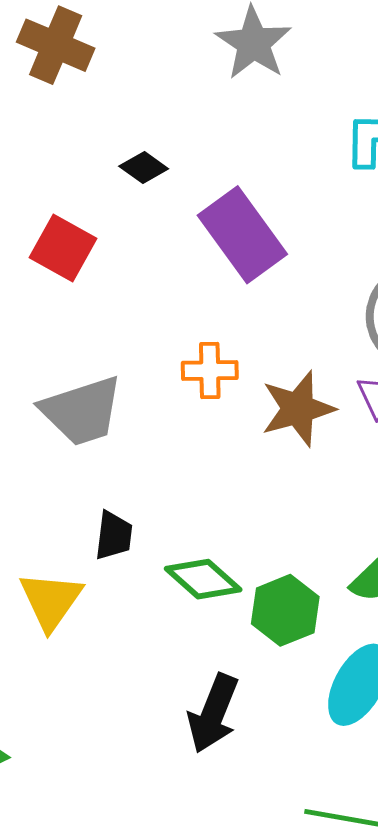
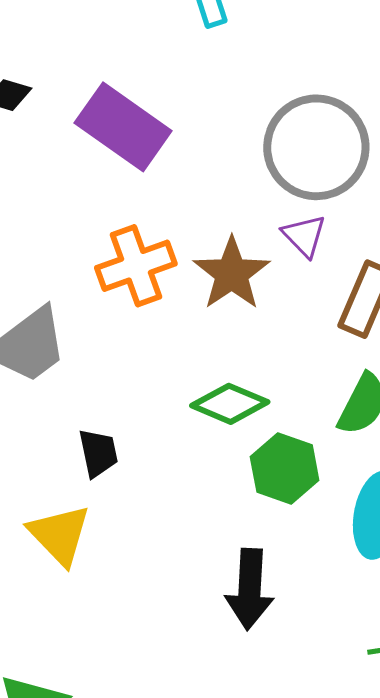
orange cross: (210, 370) -> (136, 266), size x1.4
green diamond: (203, 579) -> (230, 404), moved

